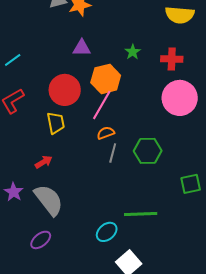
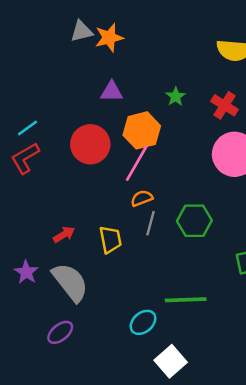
red cross: (172, 59) -> (225, 105), turned 30
cyan line: (13, 60) -> (28, 128), moved
yellow trapezoid: (56, 123) -> (110, 240), moved

